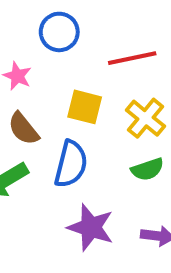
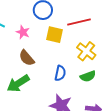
yellow square: (85, 107) -> (55, 35), moved
blue semicircle: (71, 164) -> (60, 73), moved, size x0.7

